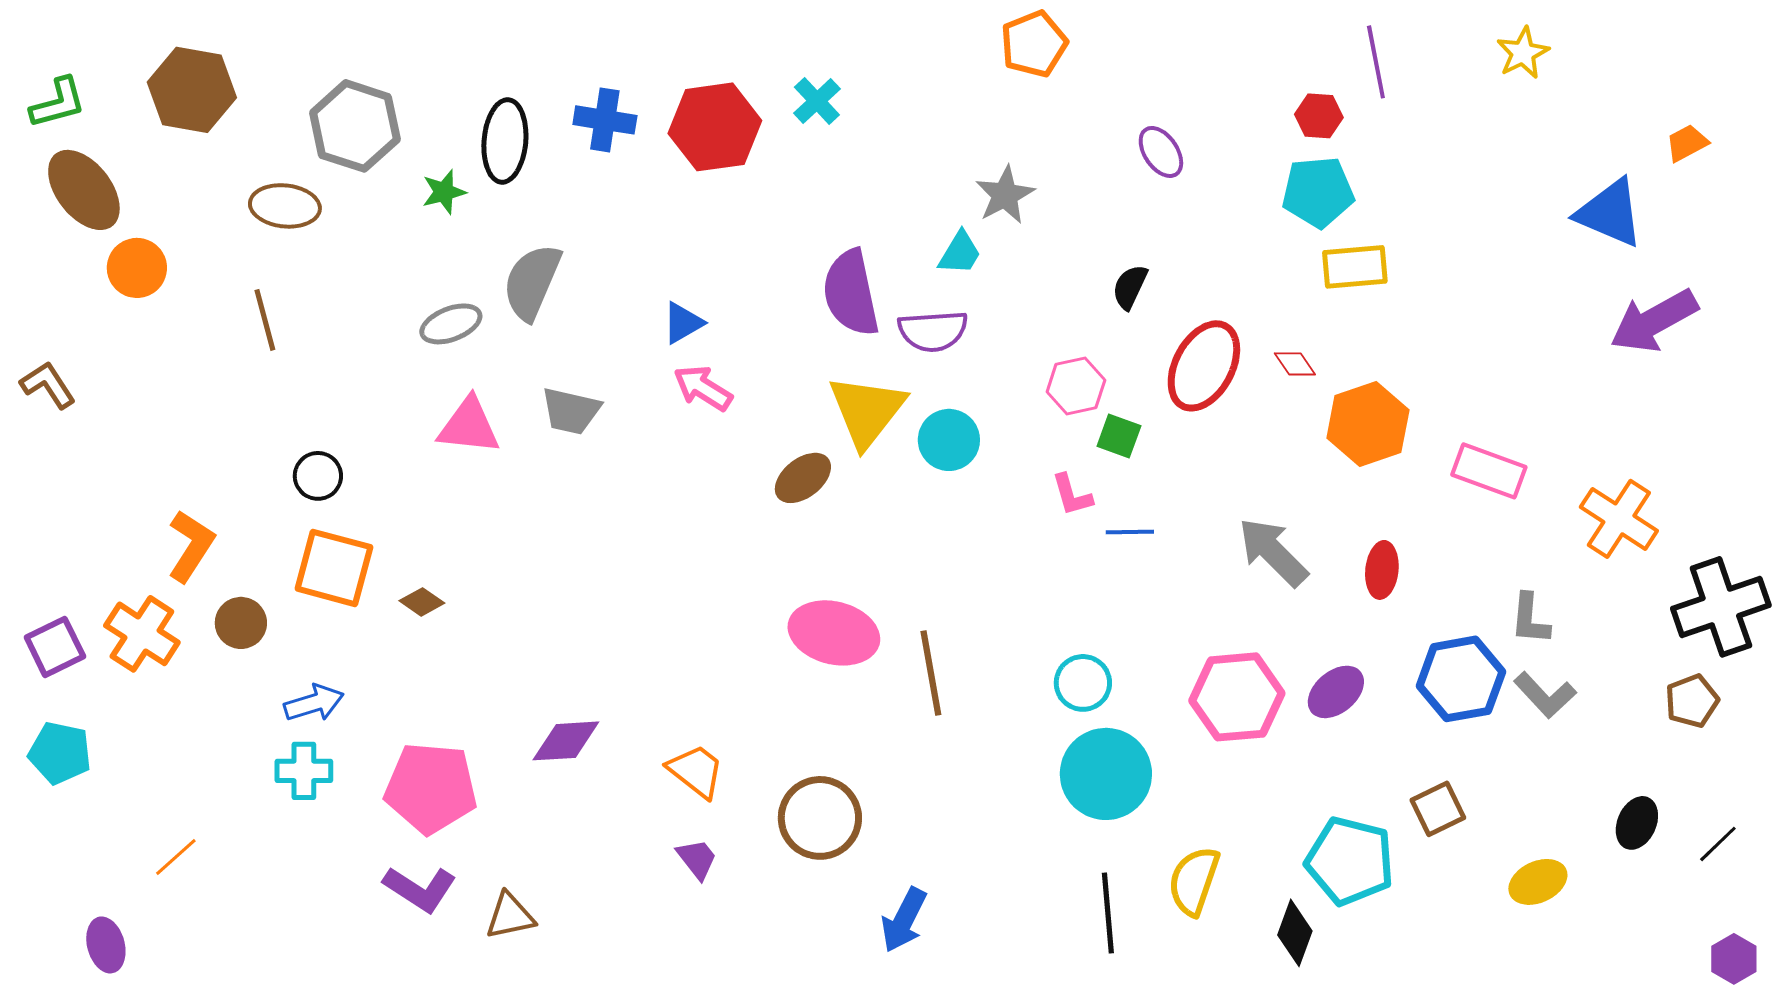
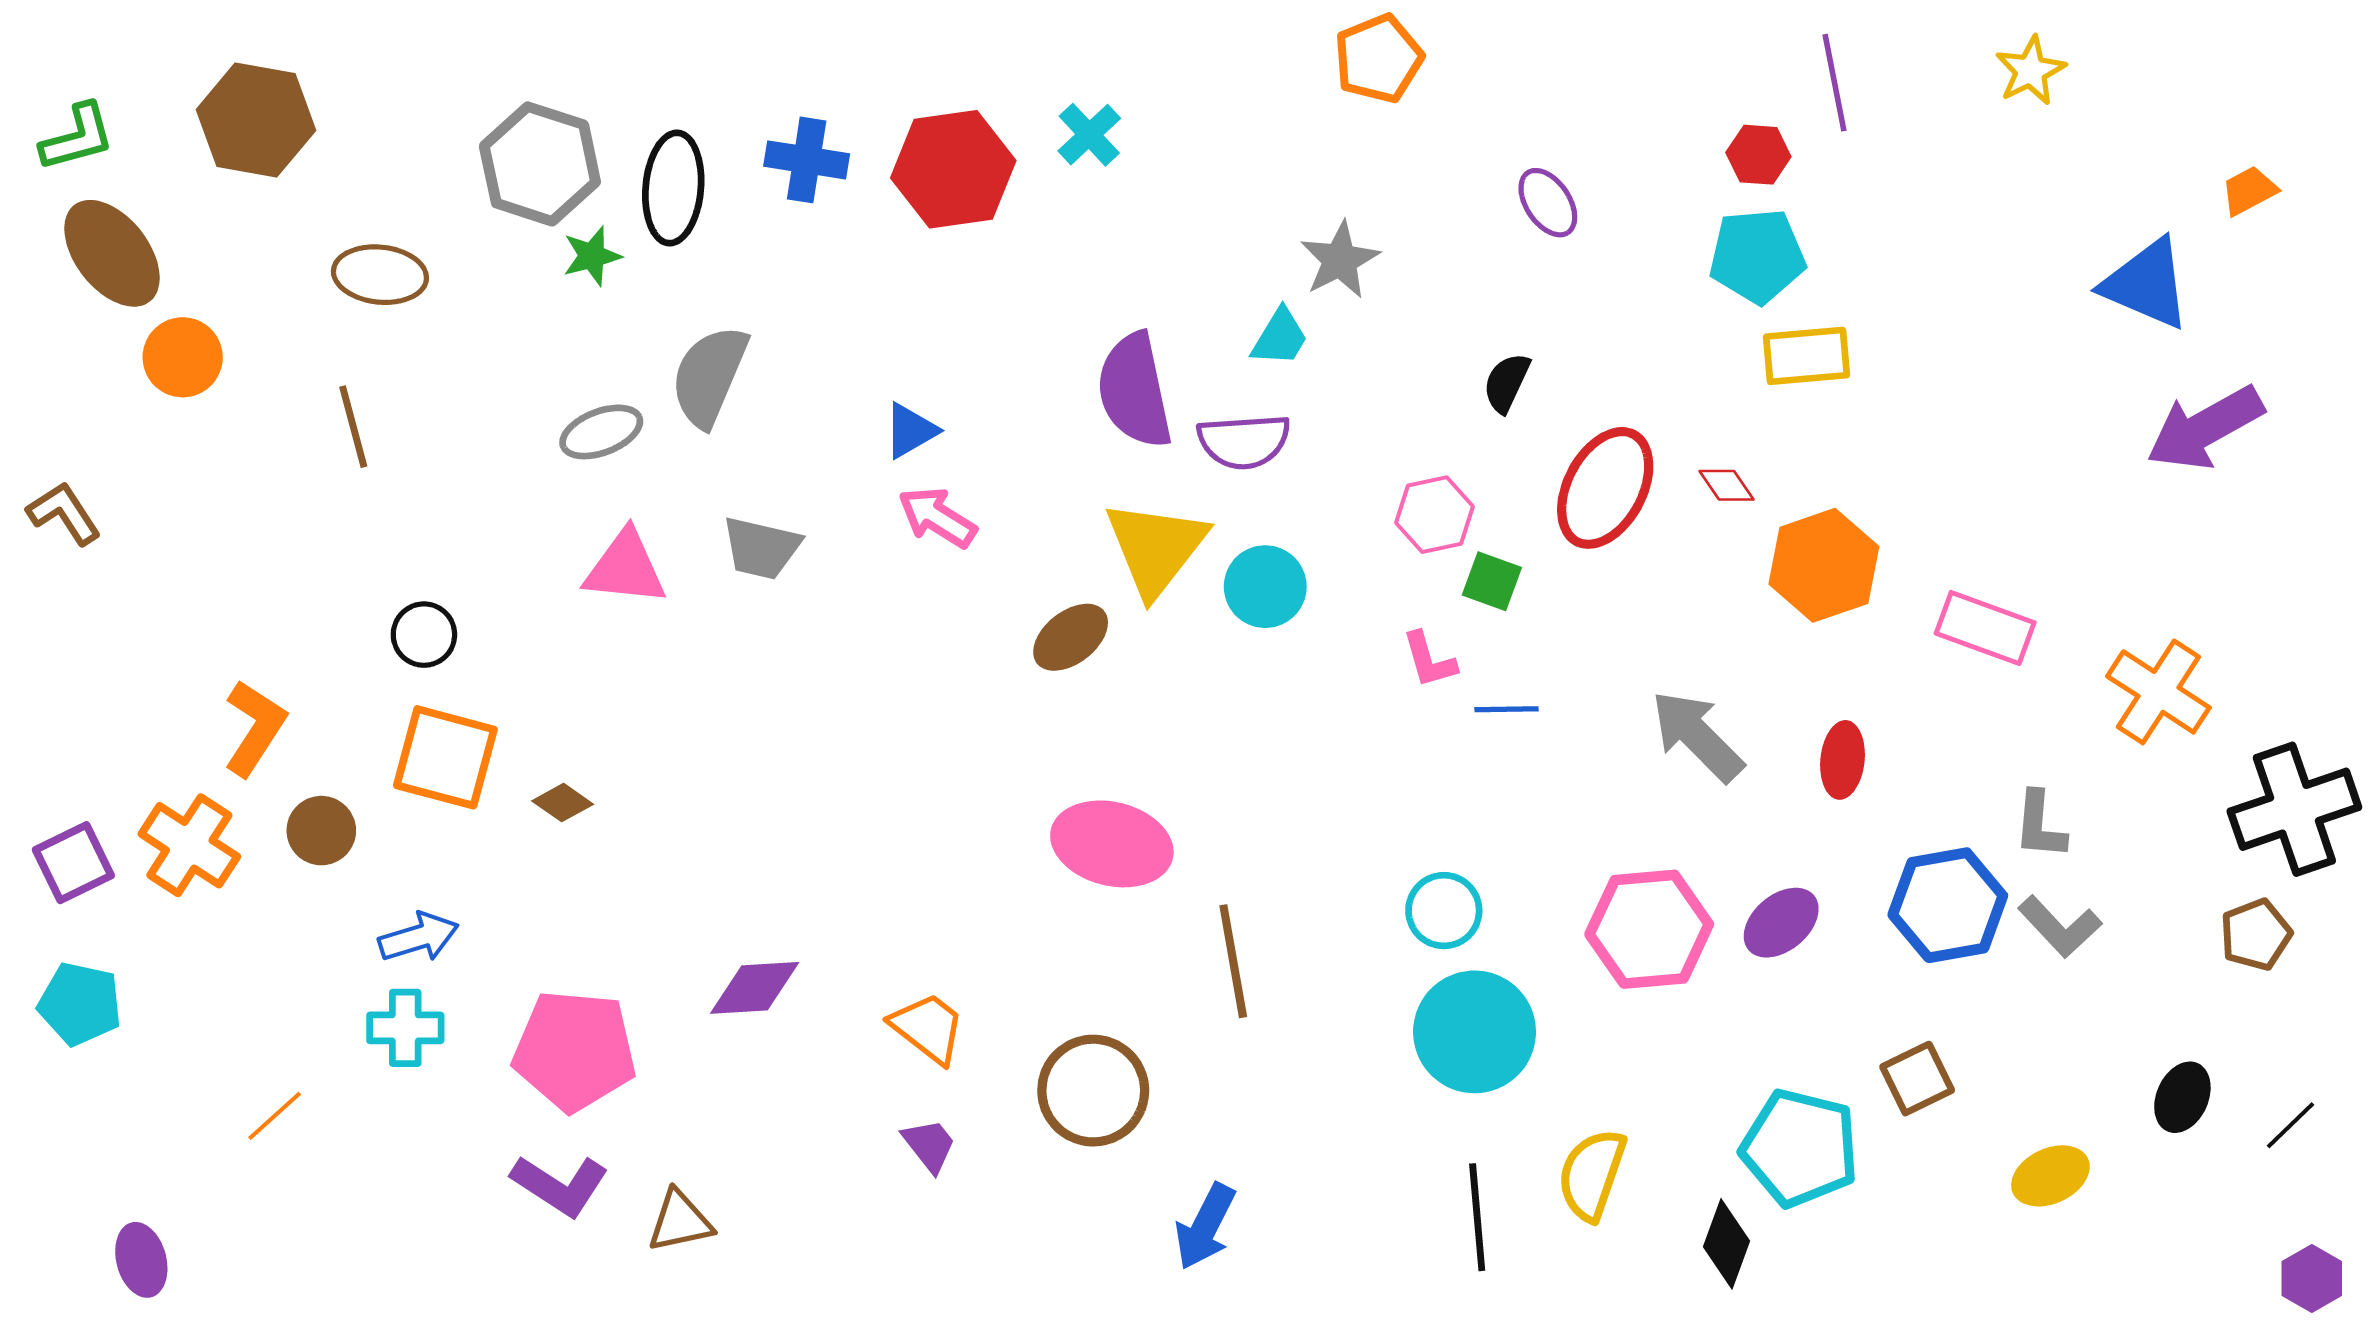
gray hexagon: (355, 126) -> (540, 164), moved
brown line: (931, 673) -> (1233, 961), moved
orange line: (176, 857) -> (275, 1116), moved

